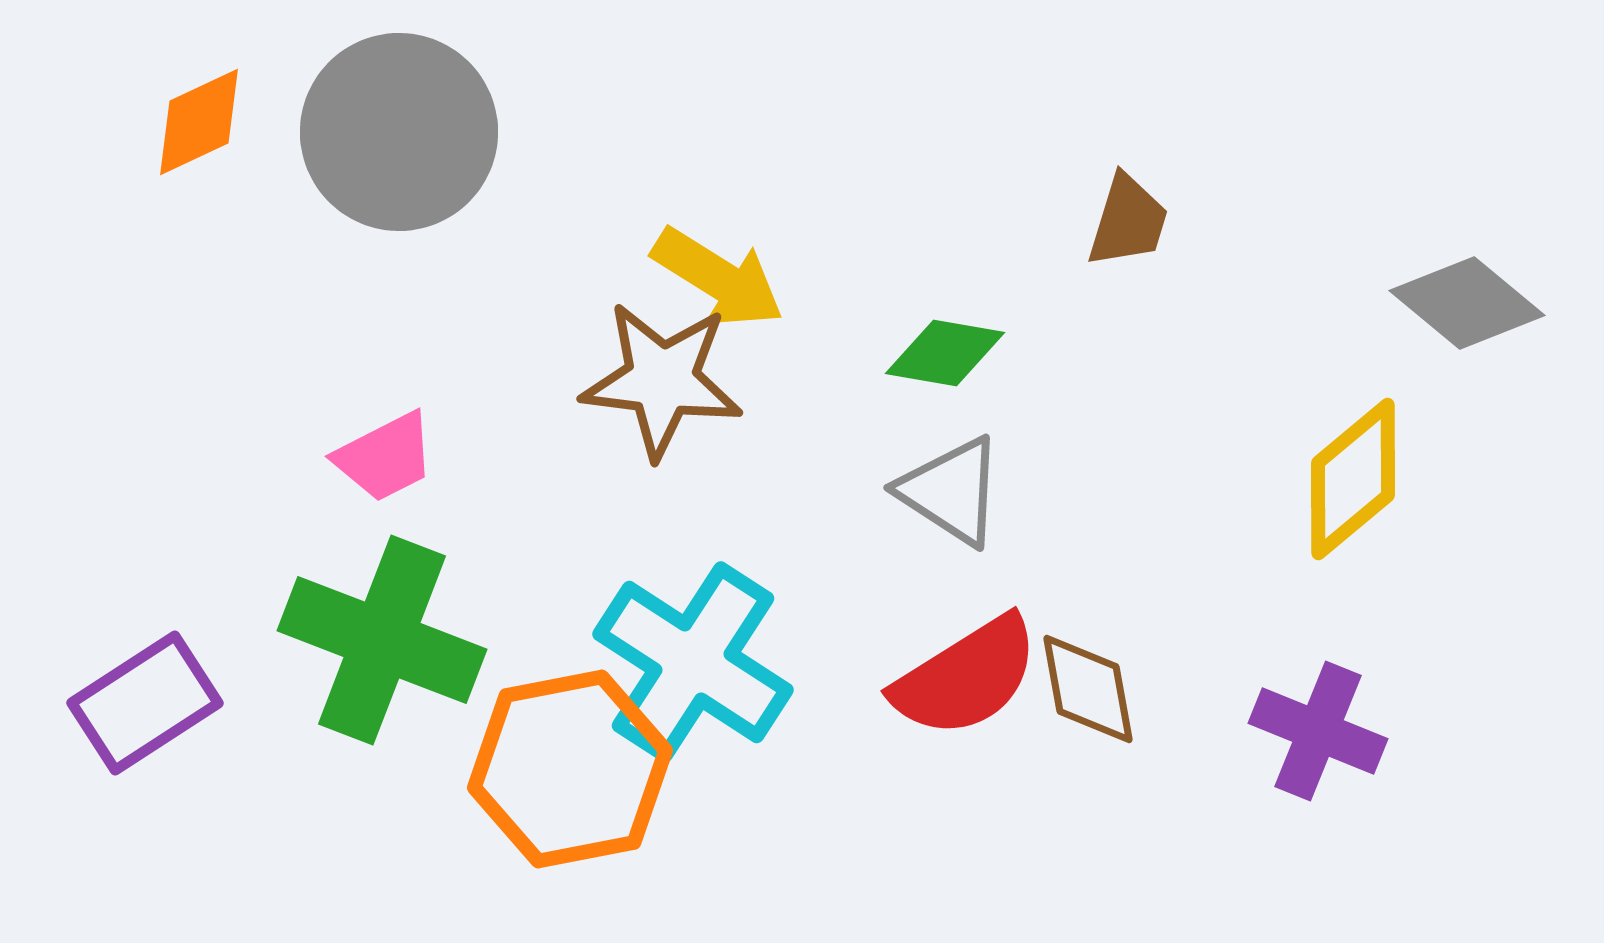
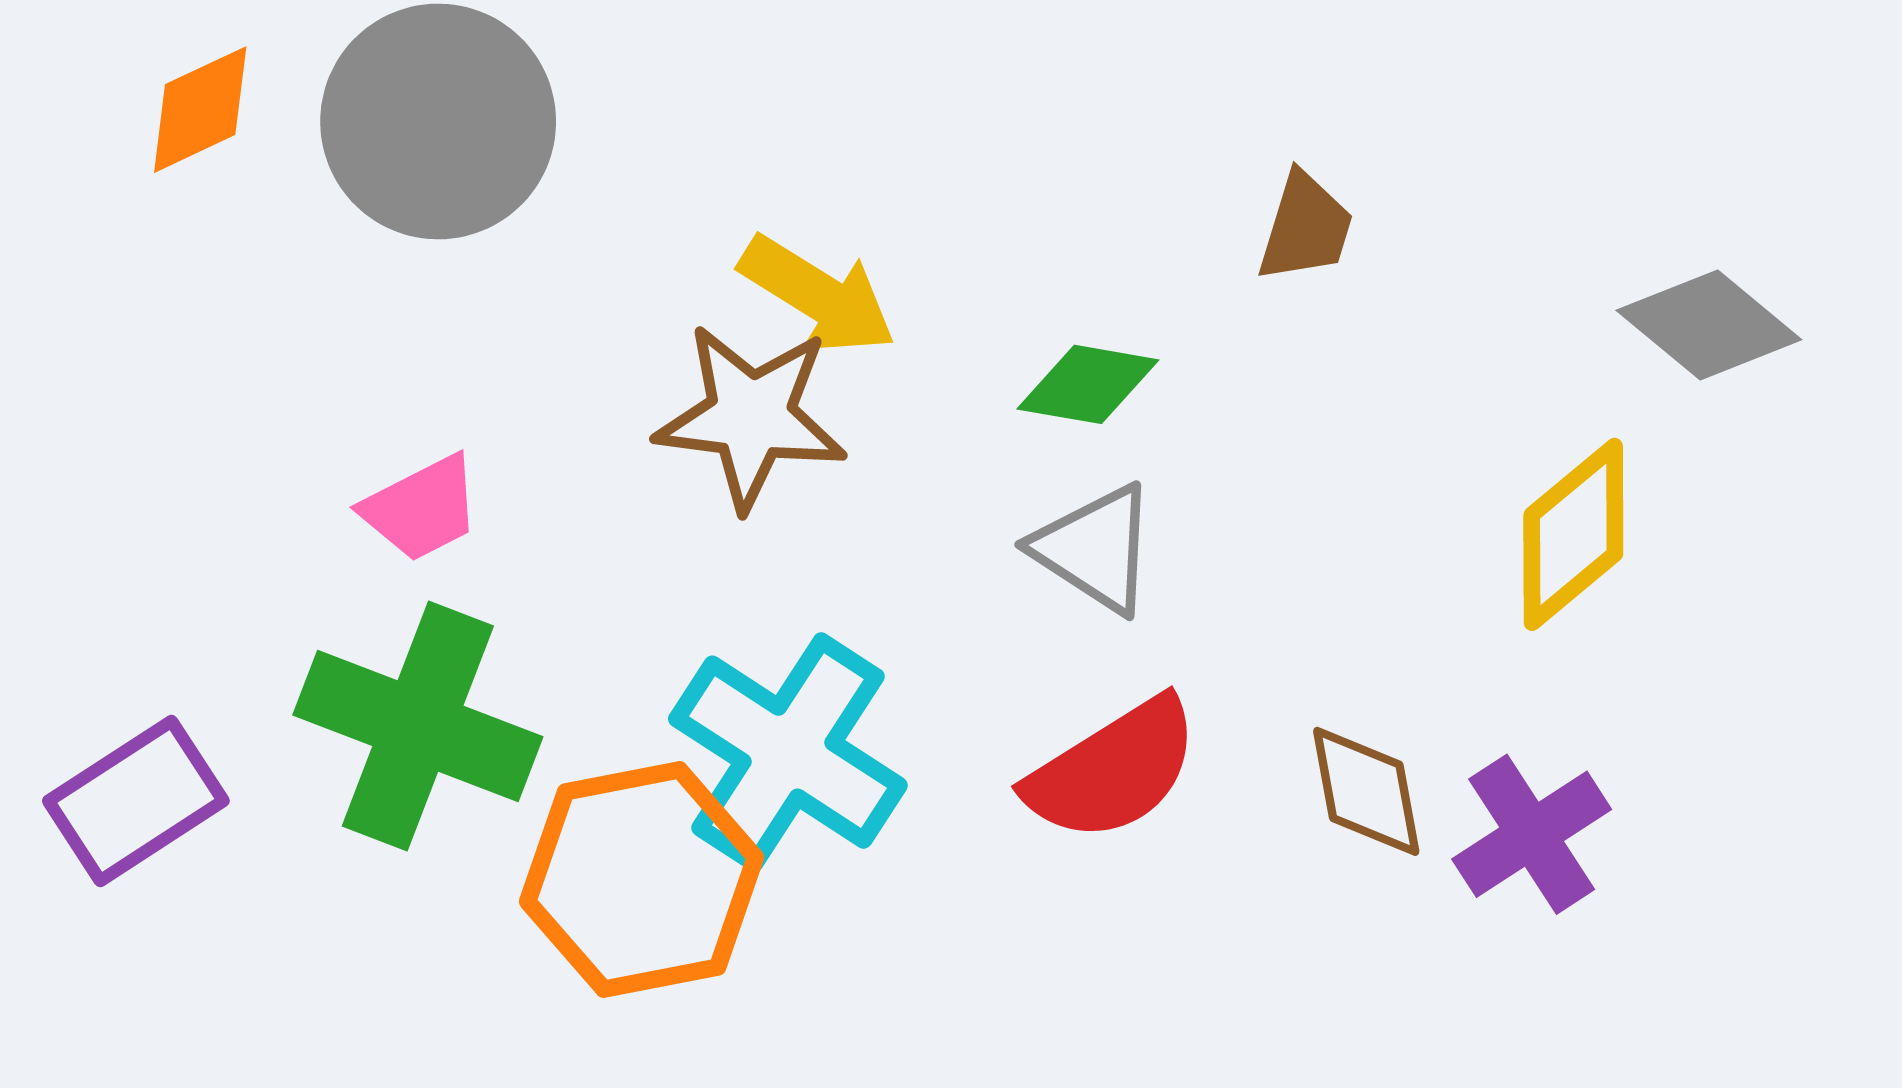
brown diamond: (1088, 689) -> (1366, 791), moved
purple cross: (1318, 731) -> (1532, 834), turned 35

